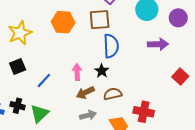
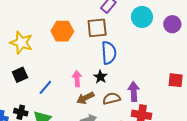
yellow star: (20, 33) -> (21, 43), turned -30
purple arrow: (158, 44) -> (134, 92), moved, turned -90
red square: (180, 76) -> (176, 80), turned -35

